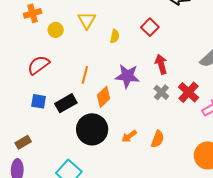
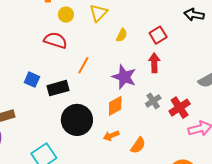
red arrow: (161, 64) -> (154, 63), moved
red semicircle: (38, 65) -> (55, 40), moved, turned 40
orange diamond: (103, 97) -> (115, 106), moved

